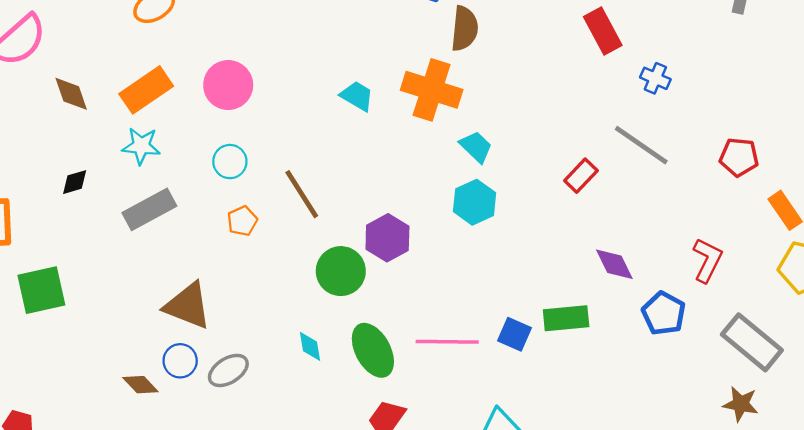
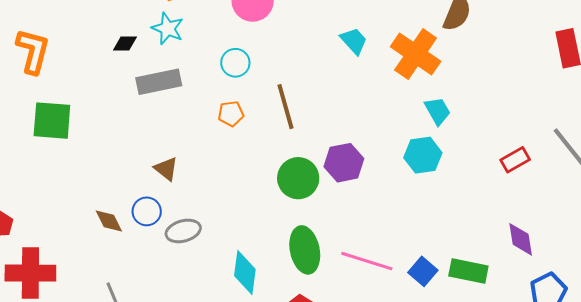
black diamond: (75, 182) -> (125, 43), moved
brown triangle: (188, 306) -> (166, 169), size x0.6
cyan diamond: (310, 346) -> (245, 272), moved, size x1.6

